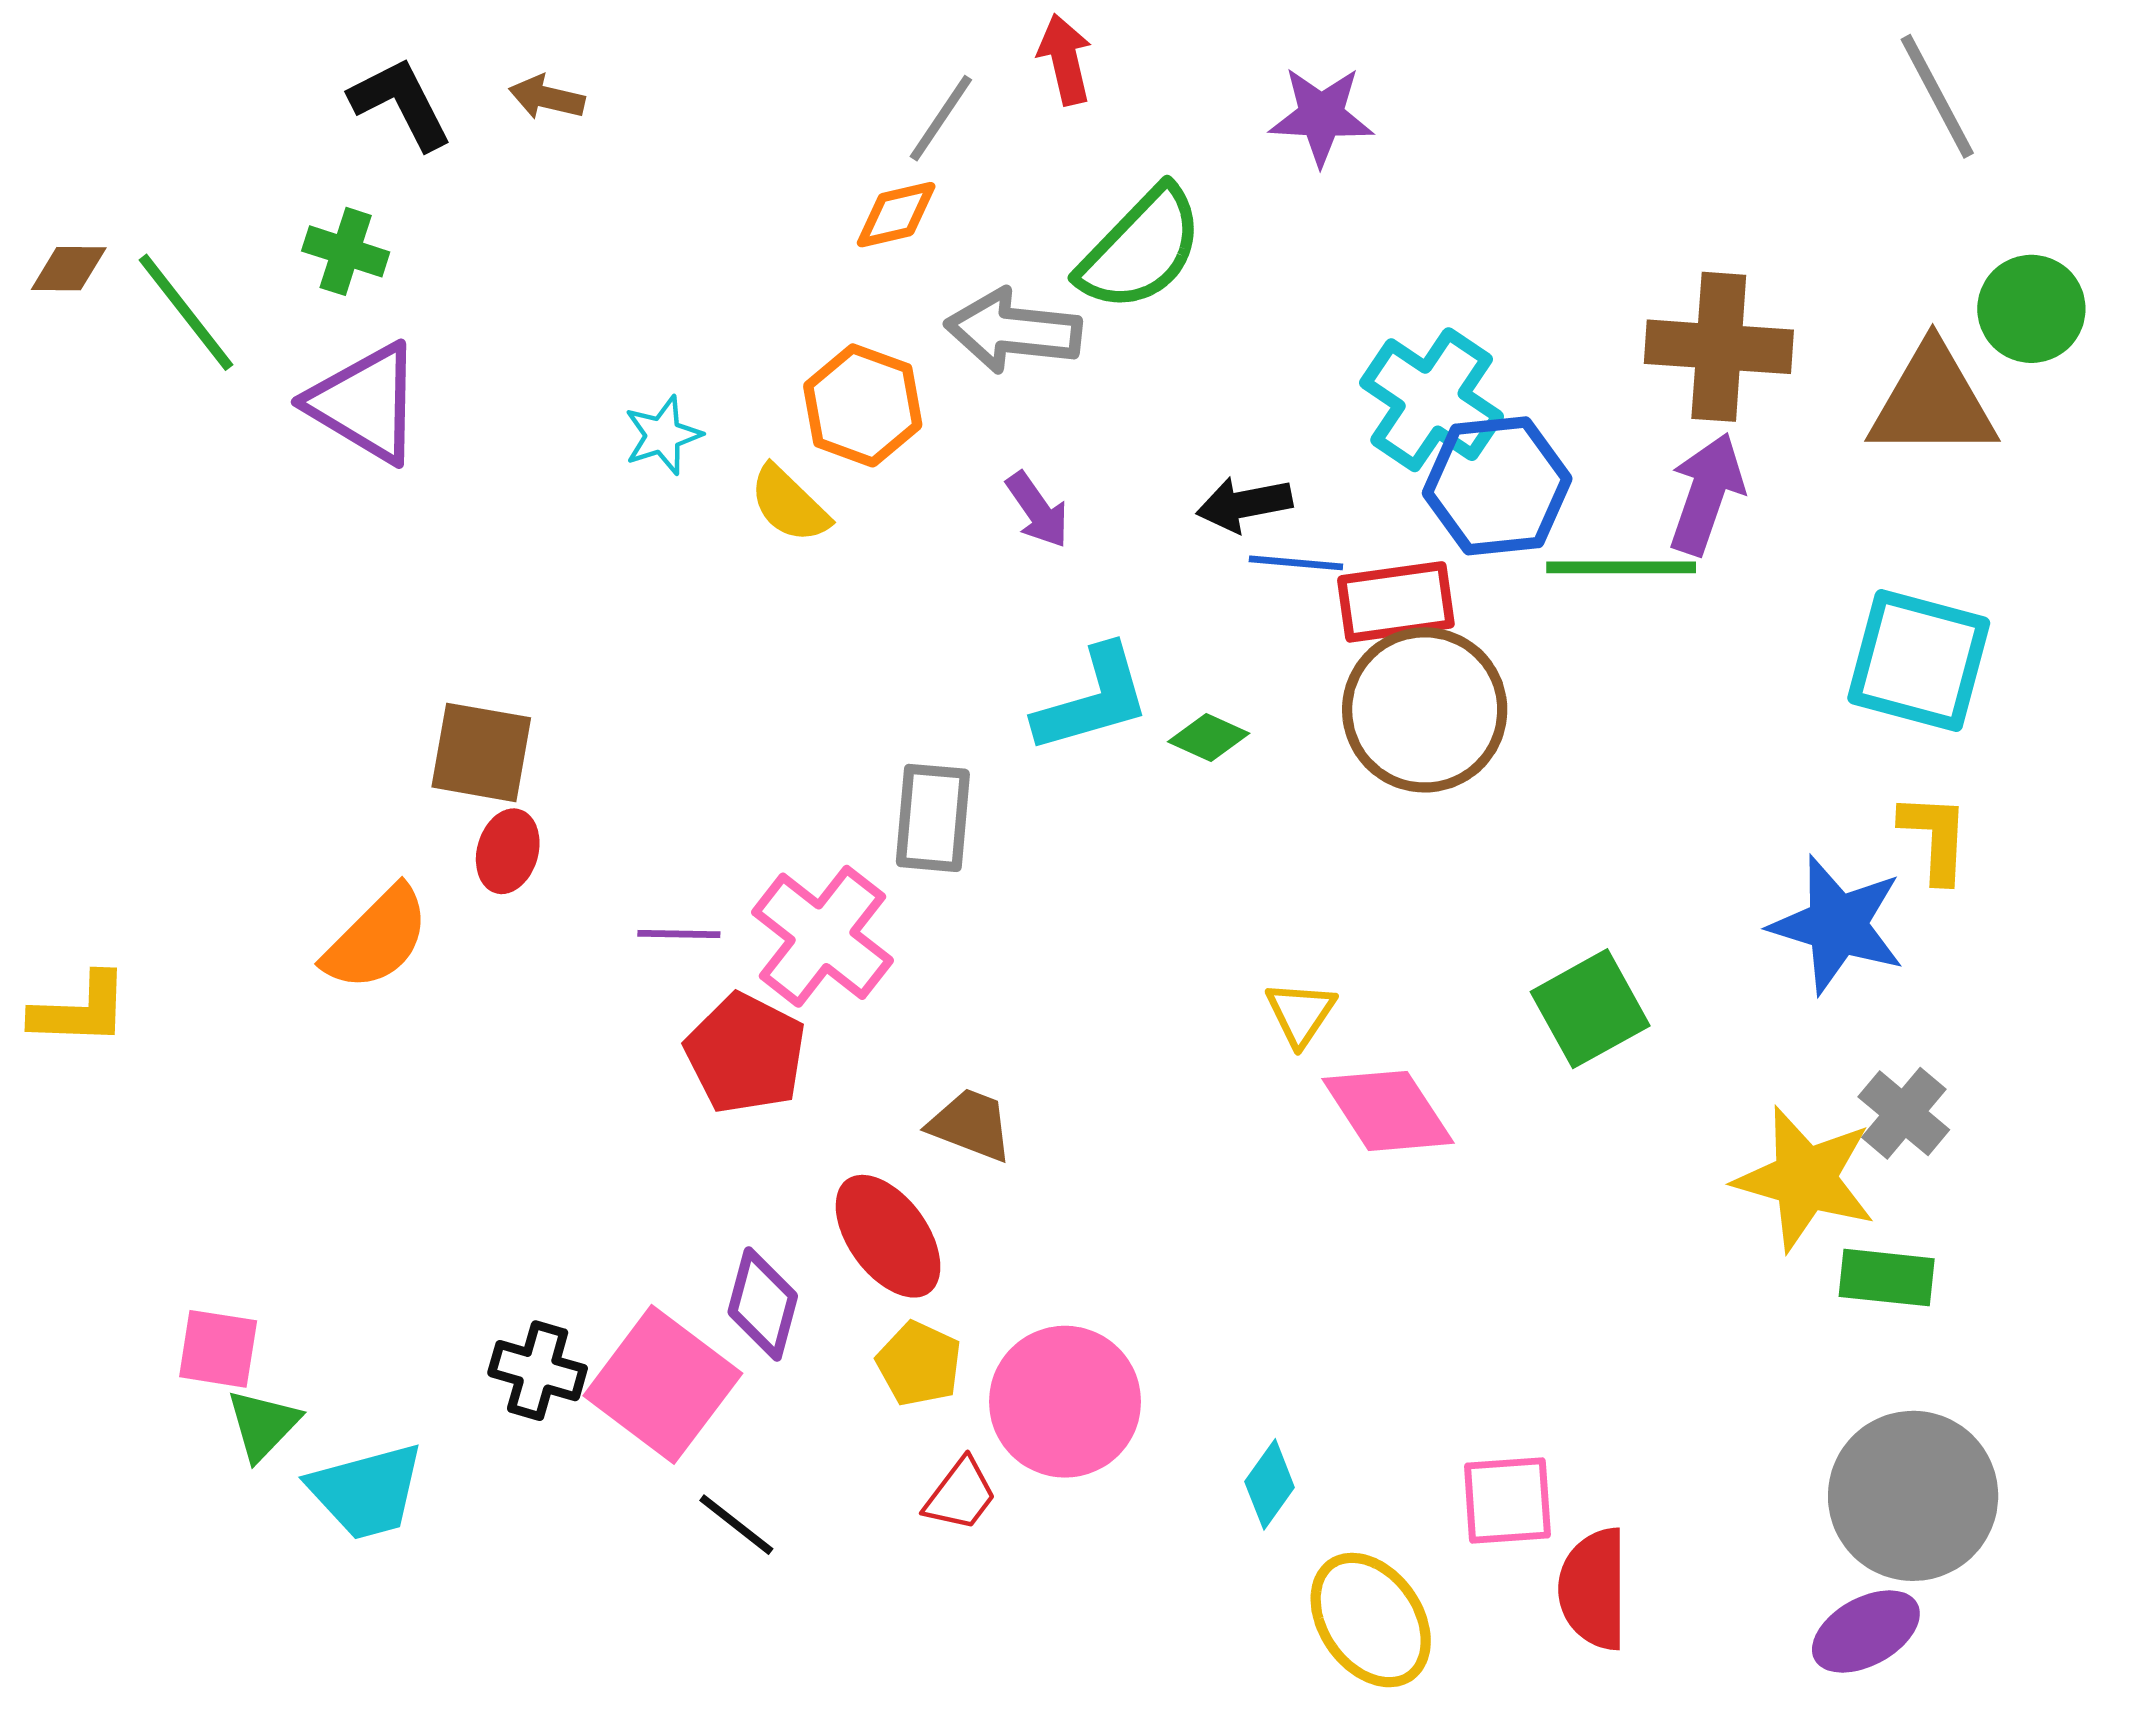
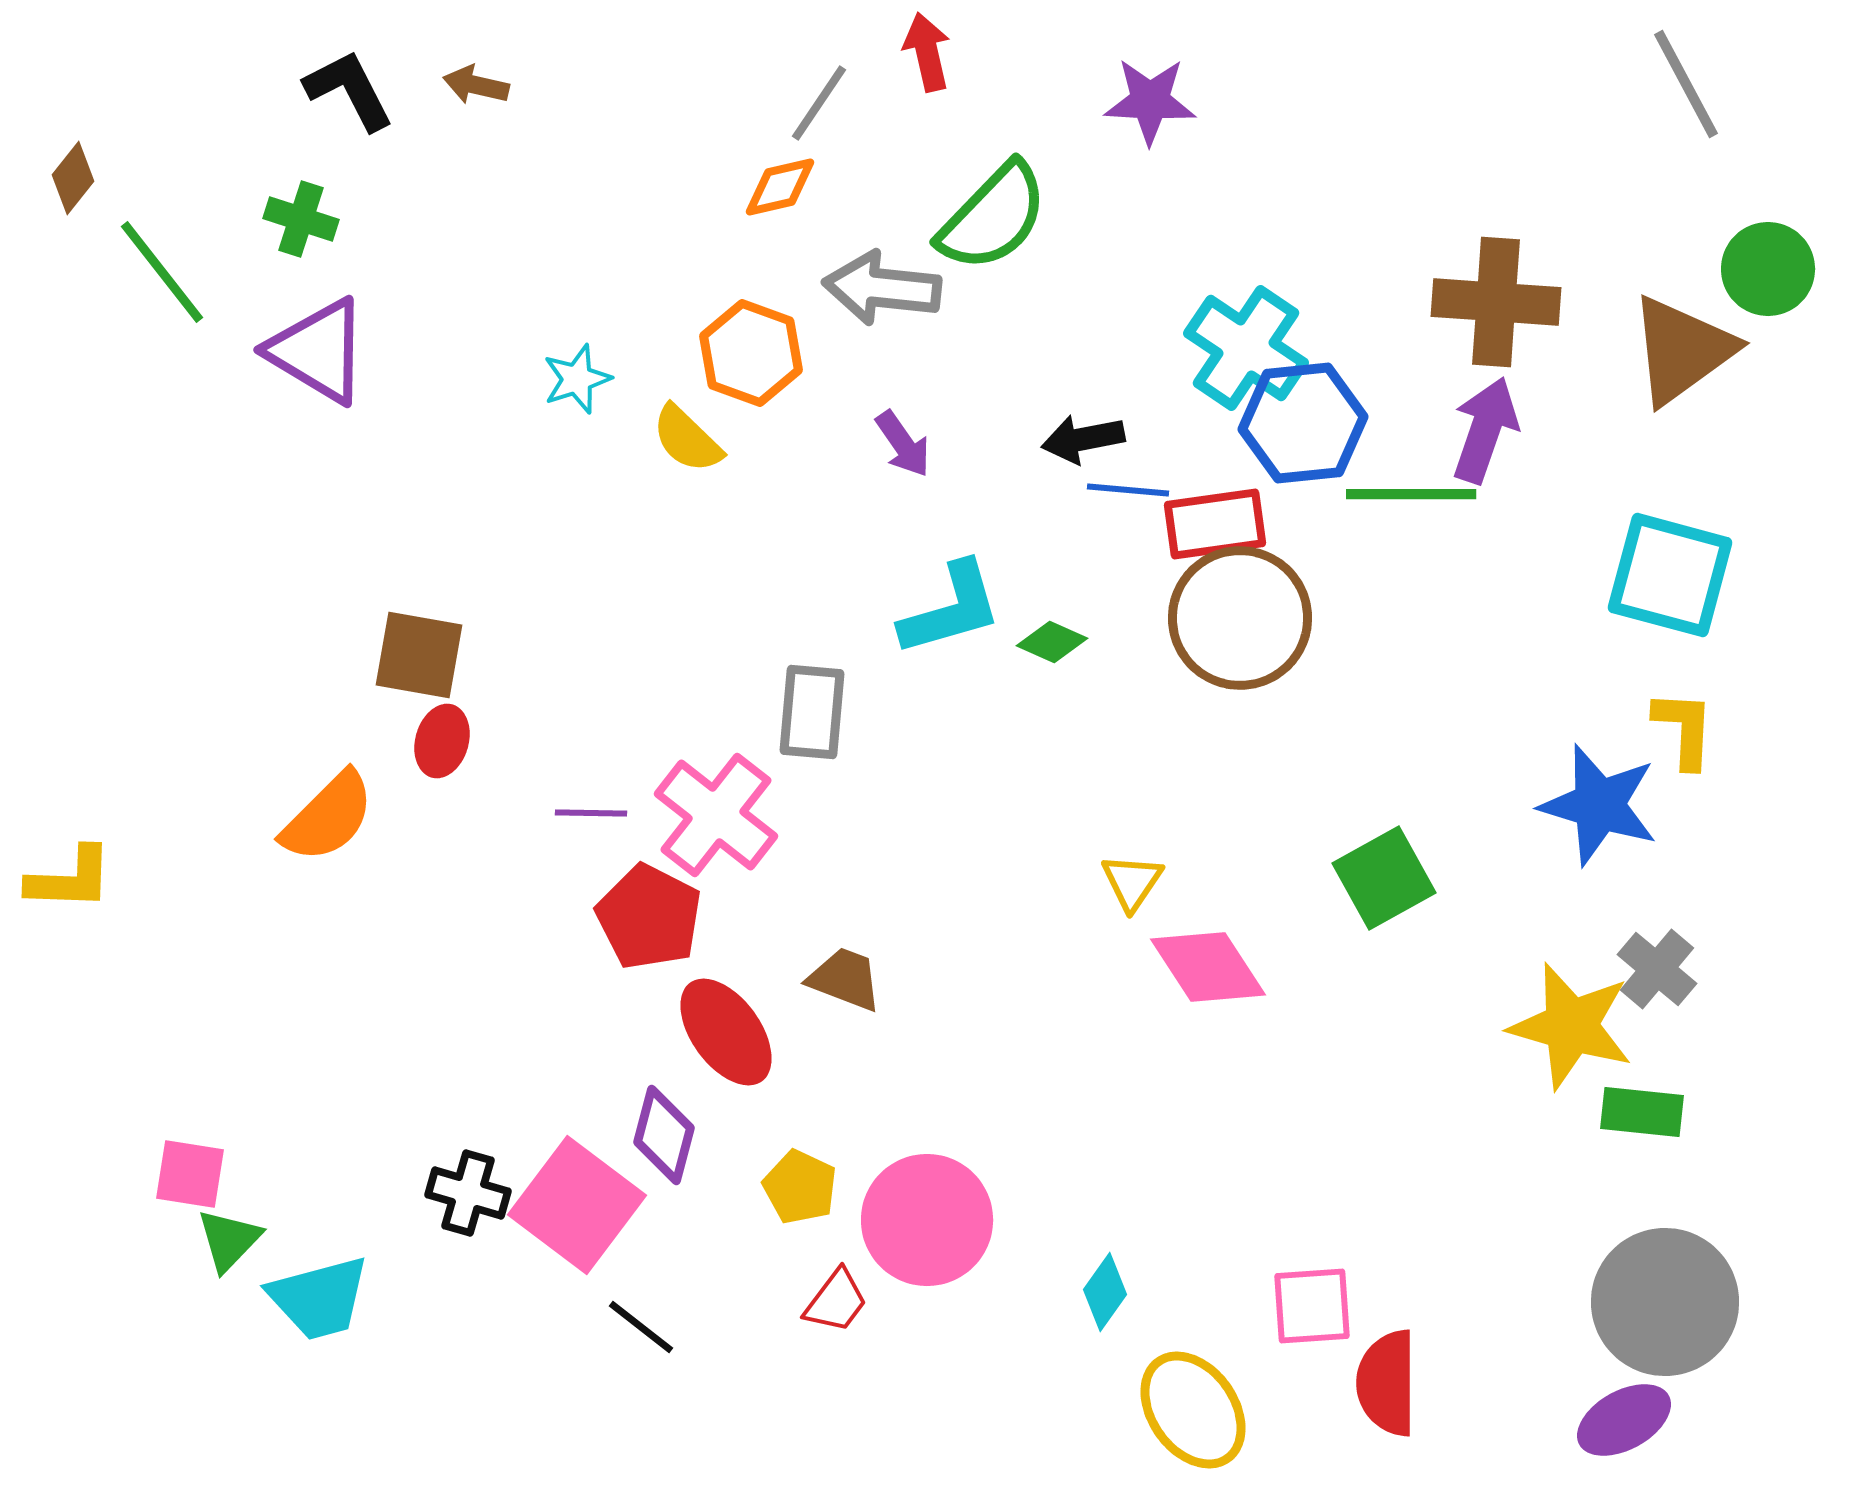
brown diamond: (69, 269) -> (73, 178), moved, turned -52
brown triangle: (1933, 402) -> (1682, 350), turned -36
red ellipse: (888, 1236) -> (726, 1032), moved

